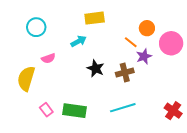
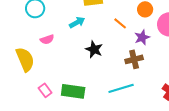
orange line: (131, 42) -> (120, 23), moved
brown cross: (125, 72) -> (134, 59), moved
yellow semicircle: (26, 79) -> (25, 59), turned 140

